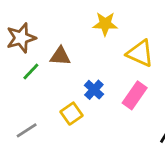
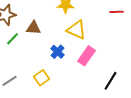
yellow triangle: (140, 53) -> (76, 30), moved
yellow square: (72, 114) -> (42, 78), moved

